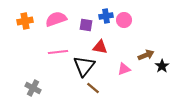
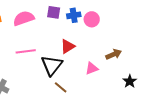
purple square: (86, 25) -> (54, 12), moved
red triangle: (100, 47) -> (68, 46), turned -42
black star: (162, 66) -> (130, 81), moved

